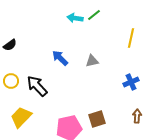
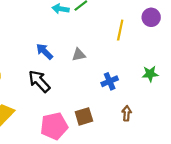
blue cross: (131, 82) -> (110, 81), moved
black arrow: (37, 86) -> (39, 81), moved

